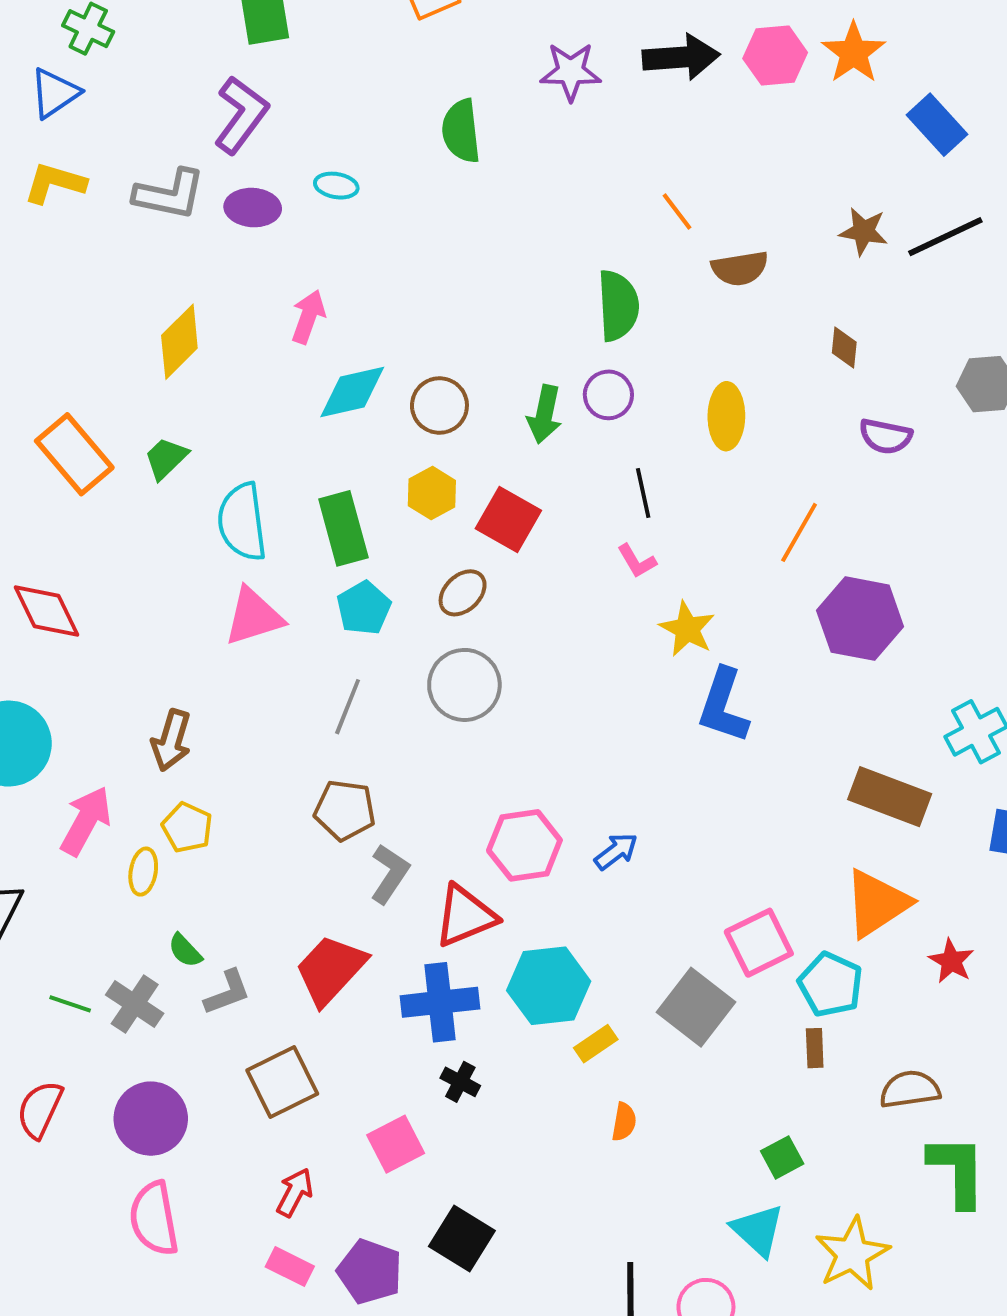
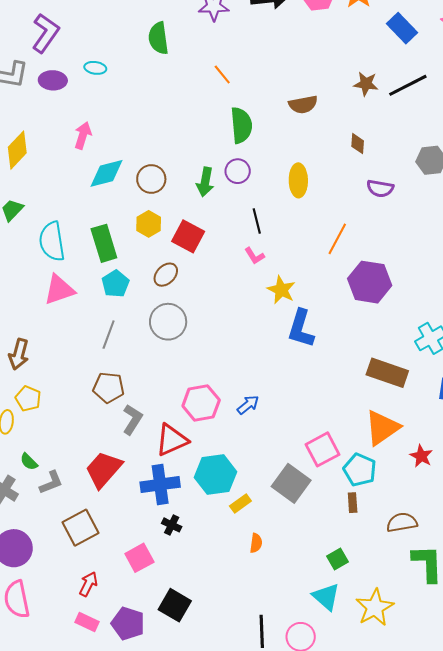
orange line: (677, 211) -> (222, 75), moved

